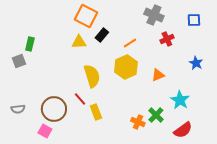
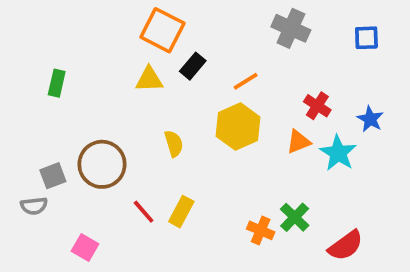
red cross: (167, 39) -> (317, 106), moved, turned -32
gray square: (19, 61) -> (53, 176), moved
yellow semicircle: (92, 76) -> (174, 144), size x0.6
red line: (80, 99) -> (144, 212), moved
cyan star: (180, 100) -> (338, 153), moved
brown circle: (54, 109) -> (102, 164), moved
yellow rectangle: (96, 112) -> (181, 212), turned 49

